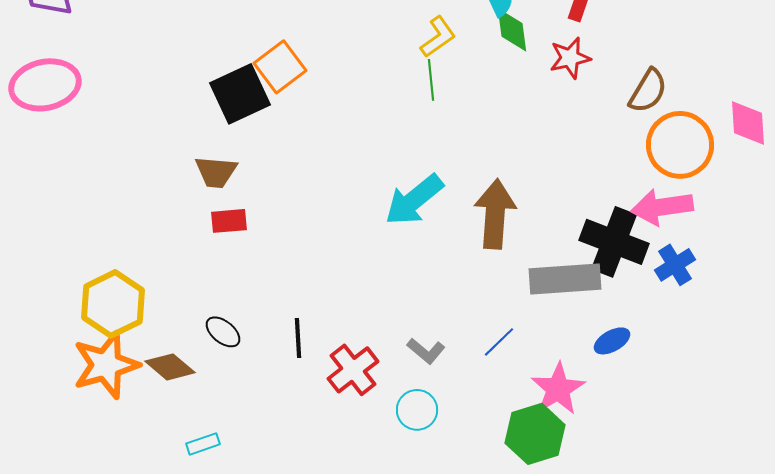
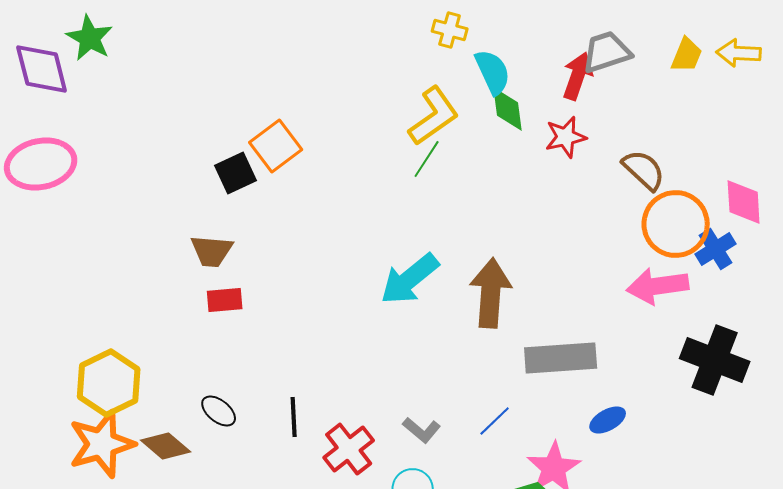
yellow L-shape: (438, 37) -> (434, 116), size x1.4
green line: (431, 80) -> (427, 159), turned 39
brown semicircle: (648, 91) -> (644, 170), turned -78
black square: (240, 94) -> (236, 173), size x0.7
black cross: (614, 242) -> (715, 360), moved
blue cross: (675, 265) -> (716, 249), moved

